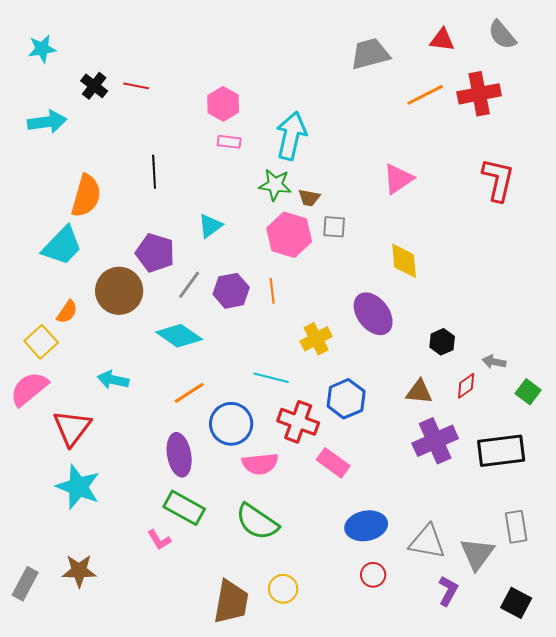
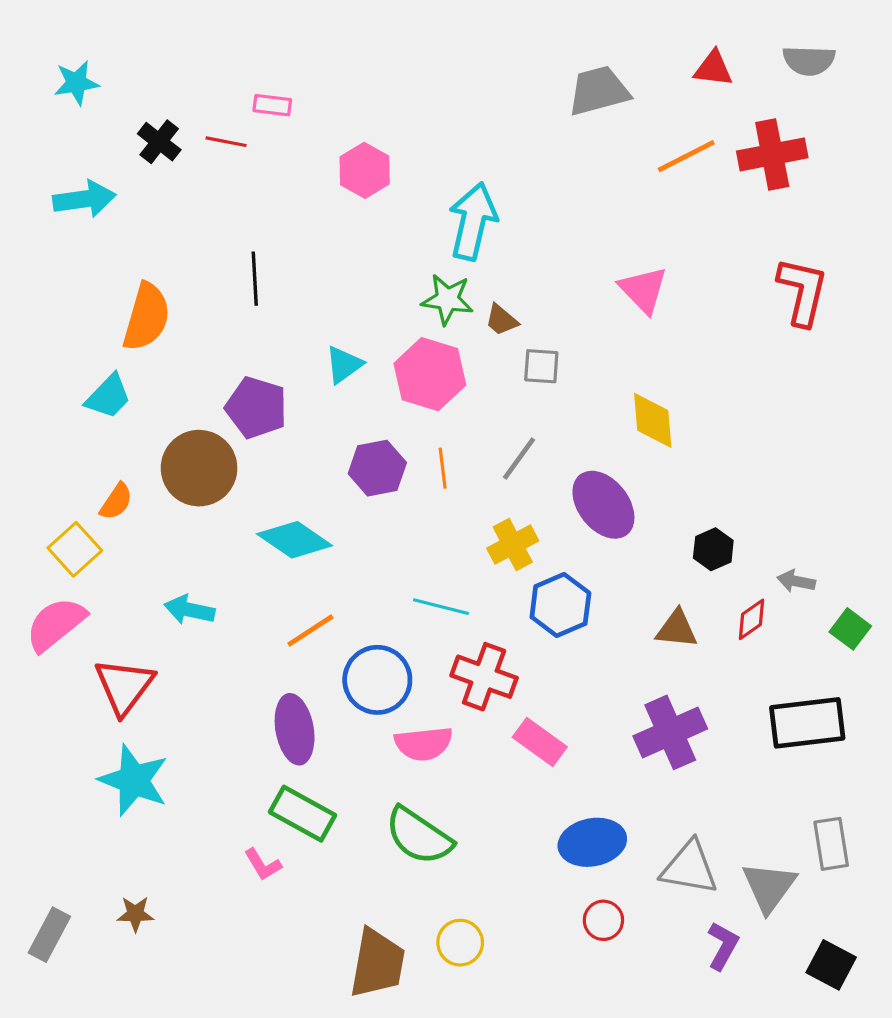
gray semicircle: (502, 35) -> (809, 61), turned -48
pink rectangle: (229, 142) -> (272, 105), moved
pink triangle: (398, 179) -> (643, 290), turned -40
brown trapezoid: (309, 198) -> (502, 320), turned 30
pink hexagon: (289, 235) -> (430, 374), moved
cyan trapezoid: (62, 246) -> (108, 396), size x0.7
gray line: (189, 285) -> (519, 459), moved
blue hexagon: (346, 399) -> (560, 605), moved
purple cross: (435, 441) -> (670, 732), moved
brown star: (79, 571) -> (135, 914), size x0.7

